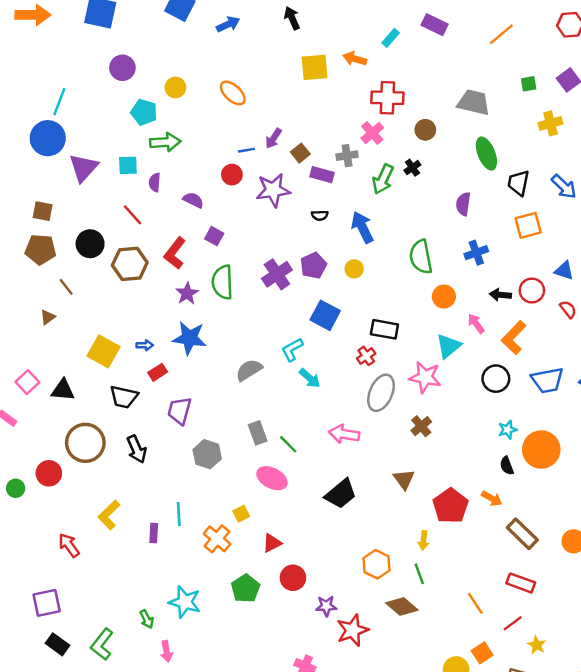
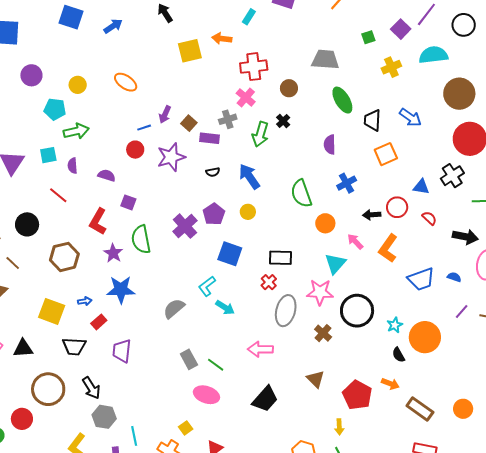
brown hexagon: (130, 264) -> (64, 257), moved
black circle: (496, 379) -> (357, 311), moved, size x1.4
gray hexagon: (207, 454) -> (104, 417), moved

